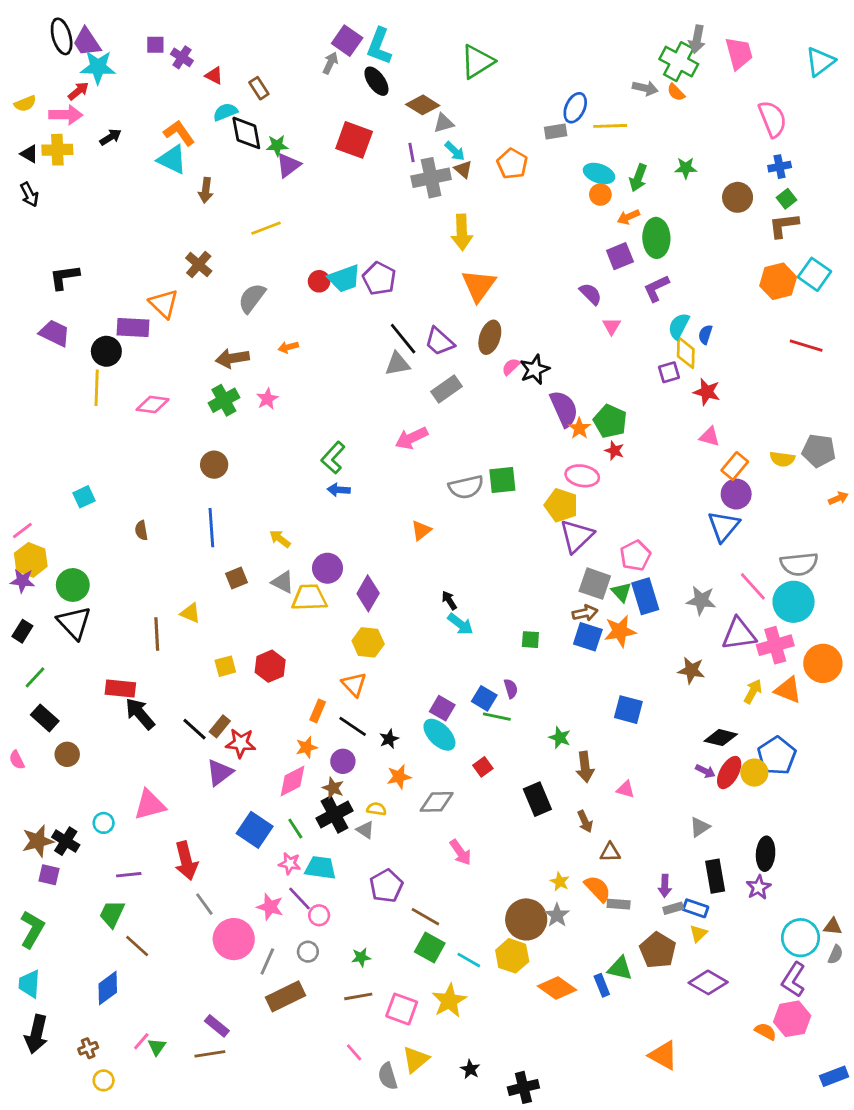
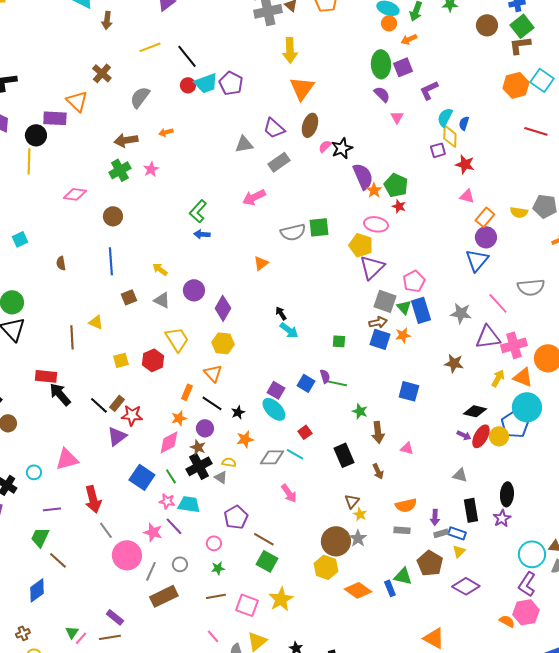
green square: (787, 199) -> (522, 26), size x1.6
green ellipse: (656, 238) -> (381, 64), moved
black line: (403, 339) -> (187, 56), moved
pink diamond: (153, 404) -> (75, 194), moved
yellow trapezoid: (309, 598) -> (177, 339), moved, turned 60
cyan circle: (794, 602) -> (527, 407), moved
orange star: (620, 631) -> (403, 335), size x0.7
green line: (497, 717) -> (337, 383), moved
gray triangle: (700, 827) -> (460, 475), turned 49
brown triangle: (610, 852) -> (352, 501), moved, turned -49
orange semicircle: (598, 889) -> (406, 505), moved, turned 120
pink circle: (319, 915) -> (214, 543), moved
cyan line: (469, 960) -> (295, 454), moved
pink line: (141, 1041) -> (81, 638), moved

